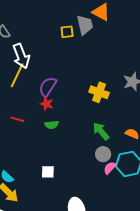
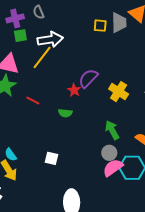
white arrow: (21, 56) -> (50, 40), turned -90
purple semicircle: (48, 87) -> (88, 78), moved
red star: (47, 104) -> (74, 90), moved
pink semicircle: (110, 168) -> (113, 168), size x1.5

